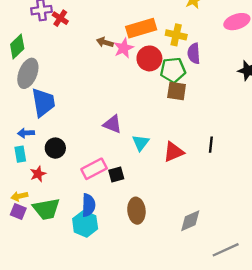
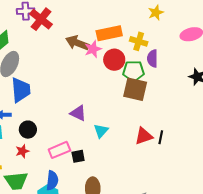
red cross: (60, 18) -> (41, 19), size x1.6
brown arrow: (105, 42) -> (77, 43), size x1.6
brown square: (177, 91) -> (135, 89), size x1.4
red triangle: (173, 152) -> (144, 136), moved
red star: (38, 174) -> (22, 151), moved

